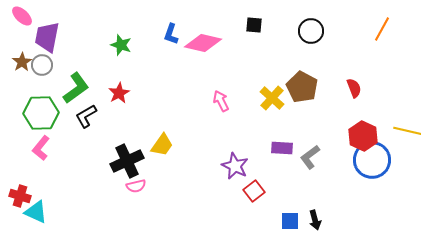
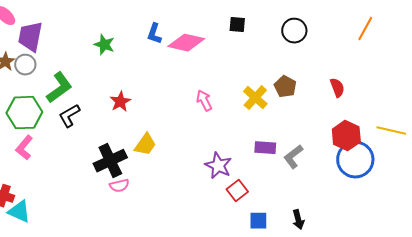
brown pentagon: (302, 87) -> (285, 87), size x0.7
red star: (119, 93) -> (120, 102), moved
blue square: (290, 221) -> (258, 221), moved

